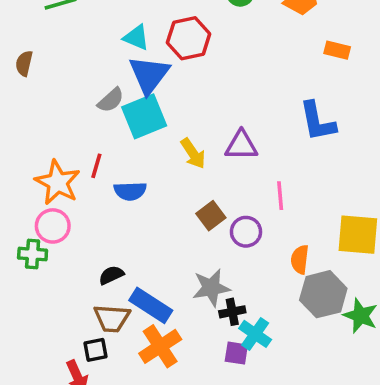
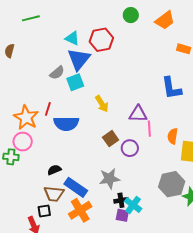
cyan square: (144, 116) -> (75, 82), size x0.7
purple triangle: (241, 145) -> (138, 114), moved
blue semicircle: (130, 191) -> (66, 124), size x1.4
orange semicircle: (300, 259) -> (173, 136), moved
black cross: (232, 312) -> (121, 200), moved

